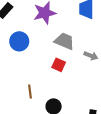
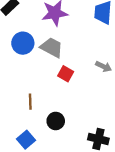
gray trapezoid: (64, 41) -> (52, 47), moved

